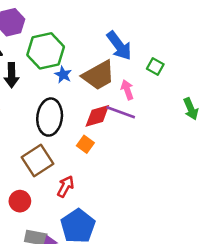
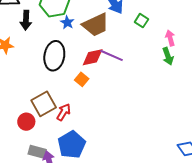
pink arrow: (127, 90) -> (170, 38), moved
brown square: (37, 161) -> (44, 104), moved

